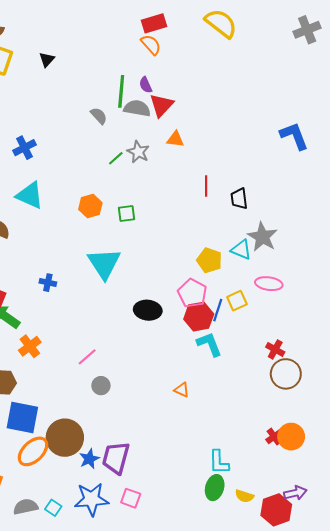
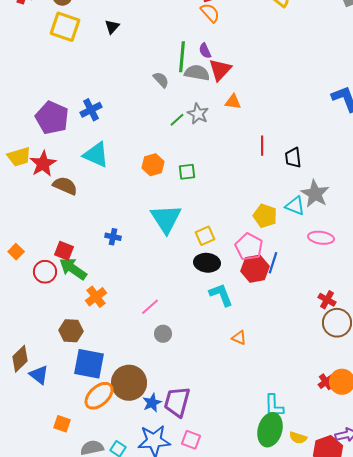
yellow square: (237, 301) -> (205, 236), moved
cyan L-shape: (209, 344) -> (221, 295), moved
green ellipse: (215, 488) -> (270, 430), size x1.4

